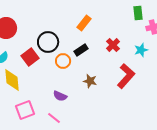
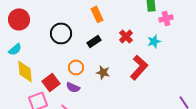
orange rectangle: (84, 23) -> (97, 14), turned -63
red square: (30, 57) -> (51, 82), moved
orange circle: (63, 61) -> (76, 67), moved

